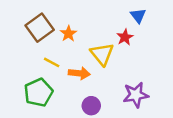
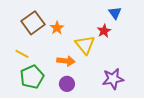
yellow line: (52, 62) -> (22, 54), moved
purple circle: (91, 106) -> (67, 84), moved

